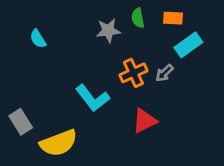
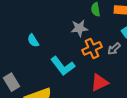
gray star: (108, 31) -> (79, 28), moved
cyan semicircle: (38, 39) -> (33, 41), moved

